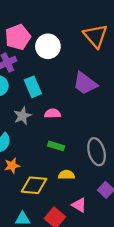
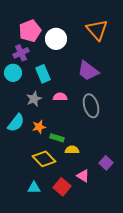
green rectangle: (56, 146) -> (57, 138), moved
gray ellipse: (97, 152) -> (91, 106), moved
orange star: (12, 166) -> (39, 127), moved
yellow diamond: (34, 185) -> (44, 159), turned 40

